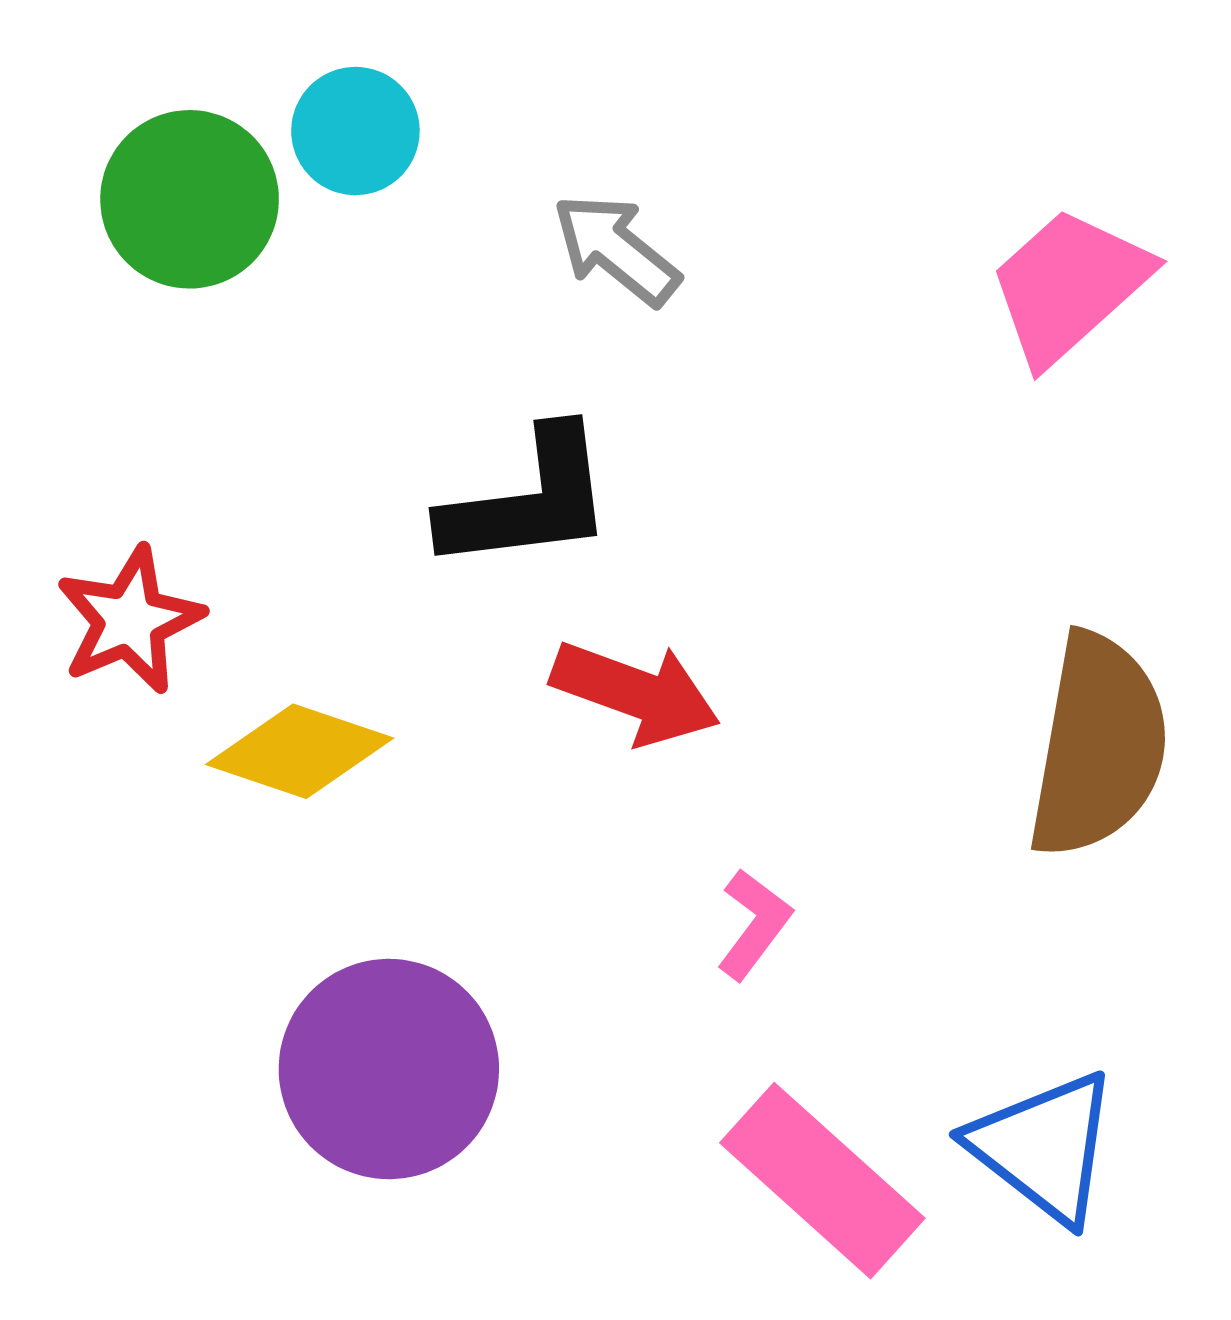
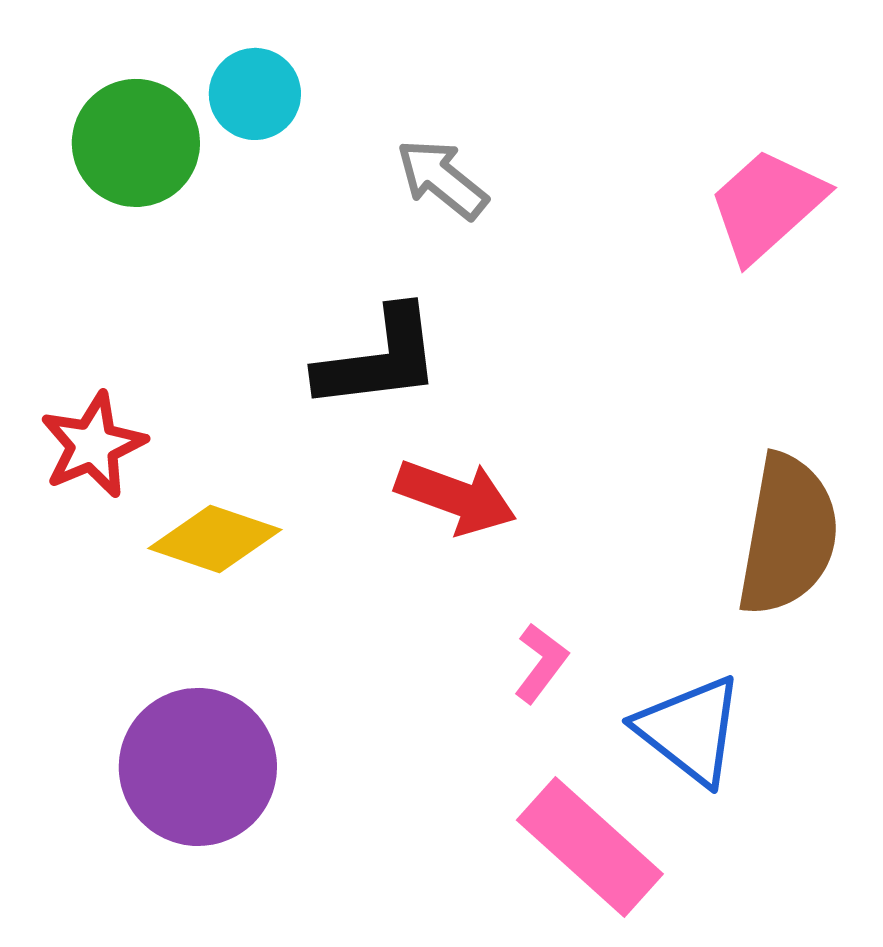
purple circle: (389, 1069) -> (198, 767), moved
blue triangle: (1044, 1147) -> (690, 730), moved

